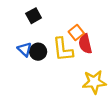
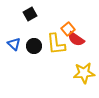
red semicircle: (85, 44) -> (76, 39), turned -42
blue triangle: (25, 49) -> (14, 44), moved

